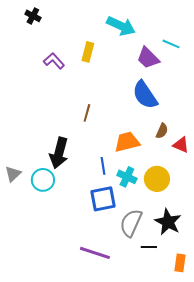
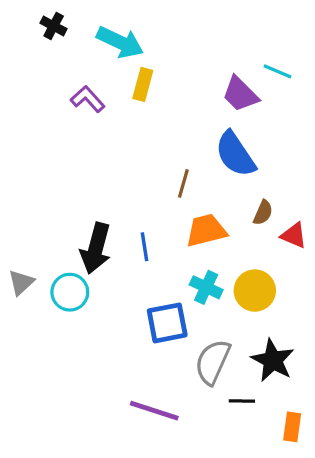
cyan arrow: (121, 26) -> (120, 42), moved
brown line: (87, 113) -> (183, 183), moved
blue line: (103, 166) -> (144, 247), moved

